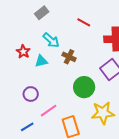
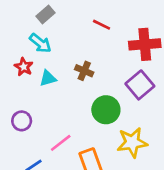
cyan arrow: (51, 40) -> (40, 43), moved
purple circle: (31, 94) -> (22, 121), moved

